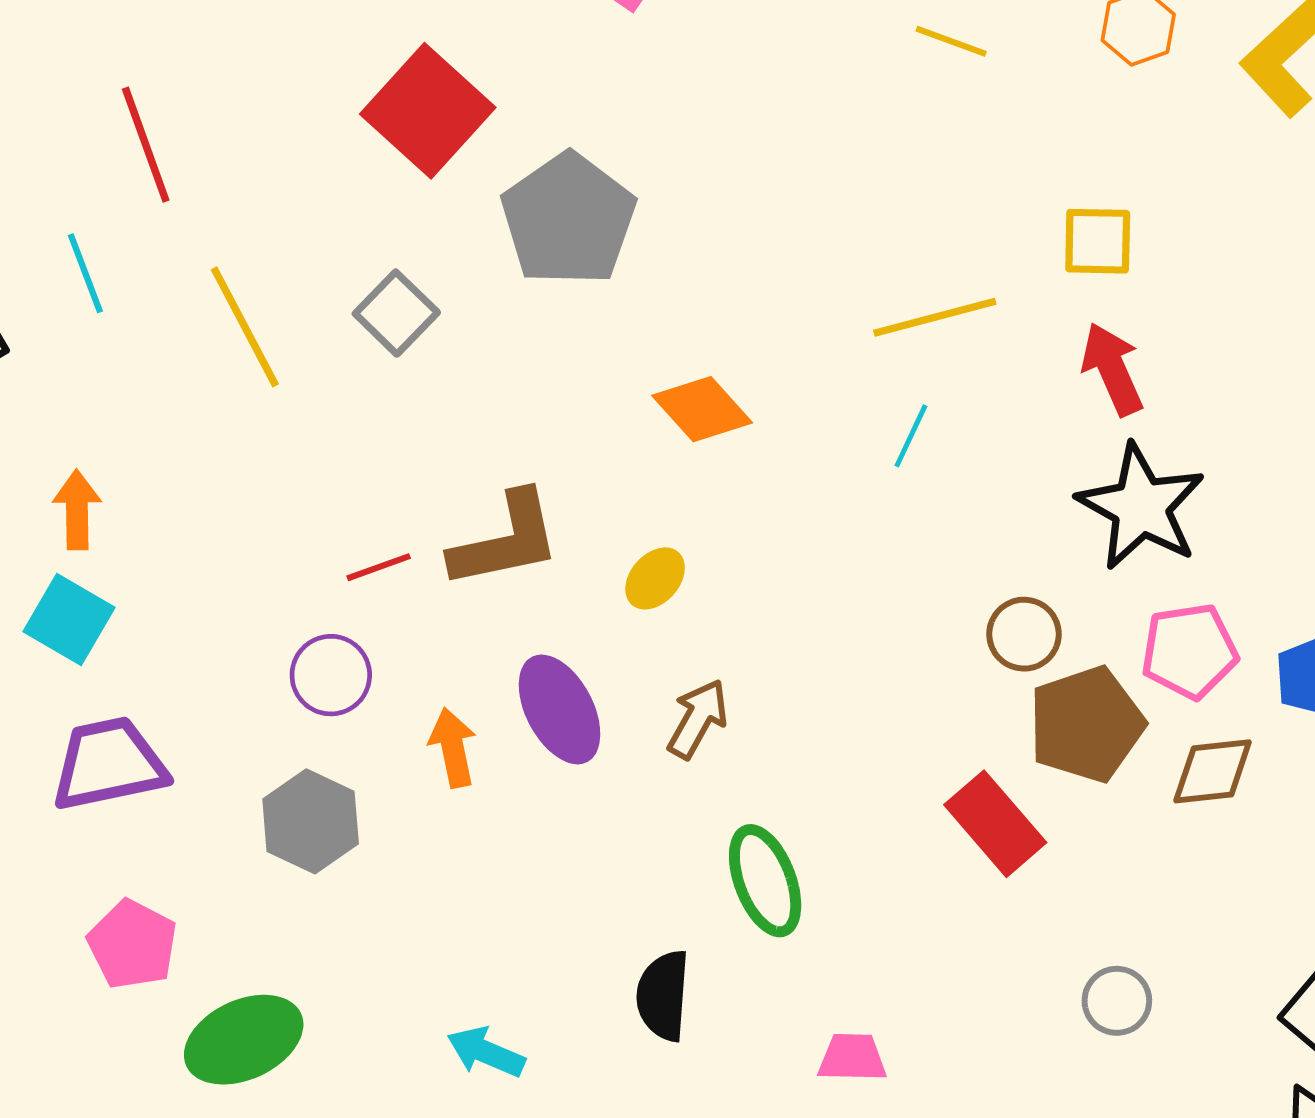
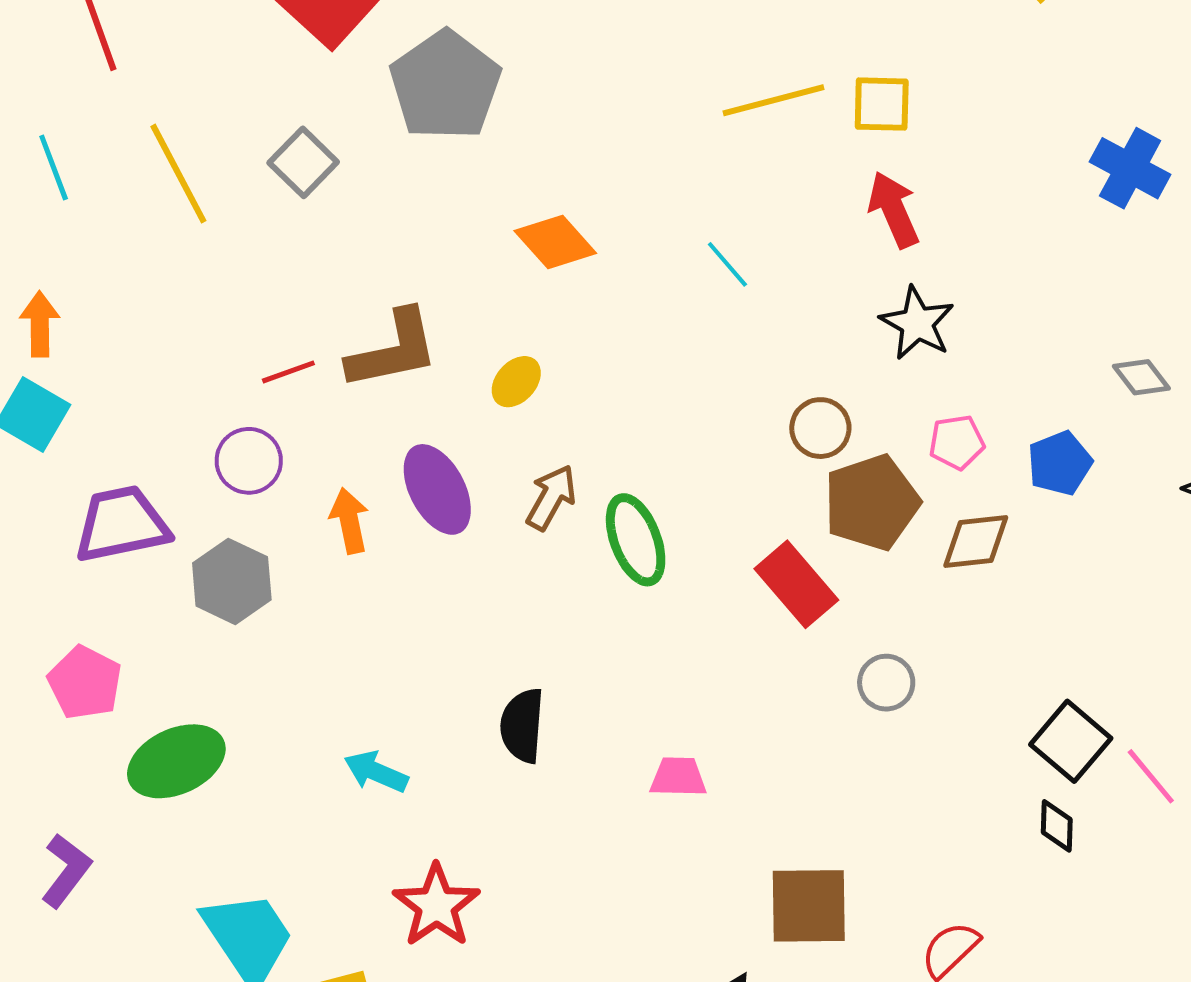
cyan line: (85, 273) -> (54, 168), moved
yellow line: (935, 317) -> (773, 100), moved
cyan line: (911, 436) -> (727, 264), turned -66
black star: (1141, 507) -> (917, 323), size x0.7
pink pentagon: (1189, 651) -> (957, 442), size x0.7
purple trapezoid: (109, 764) -> (122, 524), moved
green ellipse: (765, 881) -> (636, 540), moved
gray circle: (1117, 1001) -> (886, 683), moved

